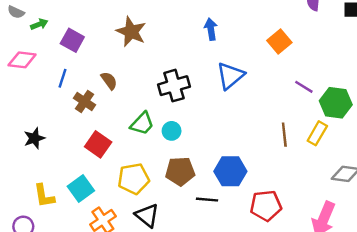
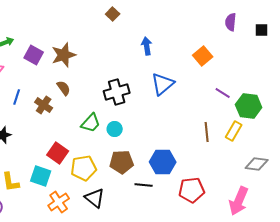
brown star: (131, 32) -> (64, 55), moved, turned 30
blue line: (62, 78) -> (17, 97), moved
red square: (98, 144) -> (58, 153), moved
cyan square: (81, 188) -> (41, 176), turned -35

